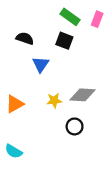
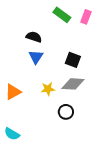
black semicircle: (25, 38) -> (34, 37), moved
black square: (64, 41) -> (73, 60), moved

